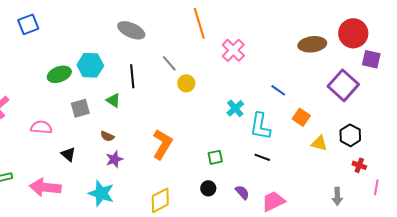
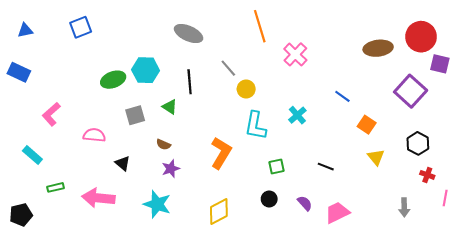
cyan L-shape: (260, 126) -> (256, 126), moved
yellow triangle: (319, 143) -> (376, 157), moved, turned 36

